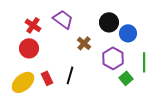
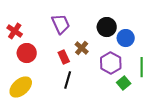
purple trapezoid: (63, 19) -> (61, 24), turned 30
red cross: (33, 25) -> (15, 31), moved
red rectangle: (47, 78) -> (64, 57), moved

